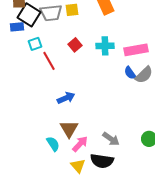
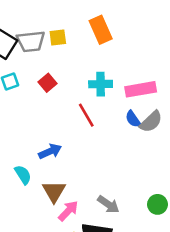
red square: (75, 45) -> (48, 83), moved
red line: (49, 61) -> (86, 115), moved
cyan semicircle: (53, 144) -> (23, 175), moved

